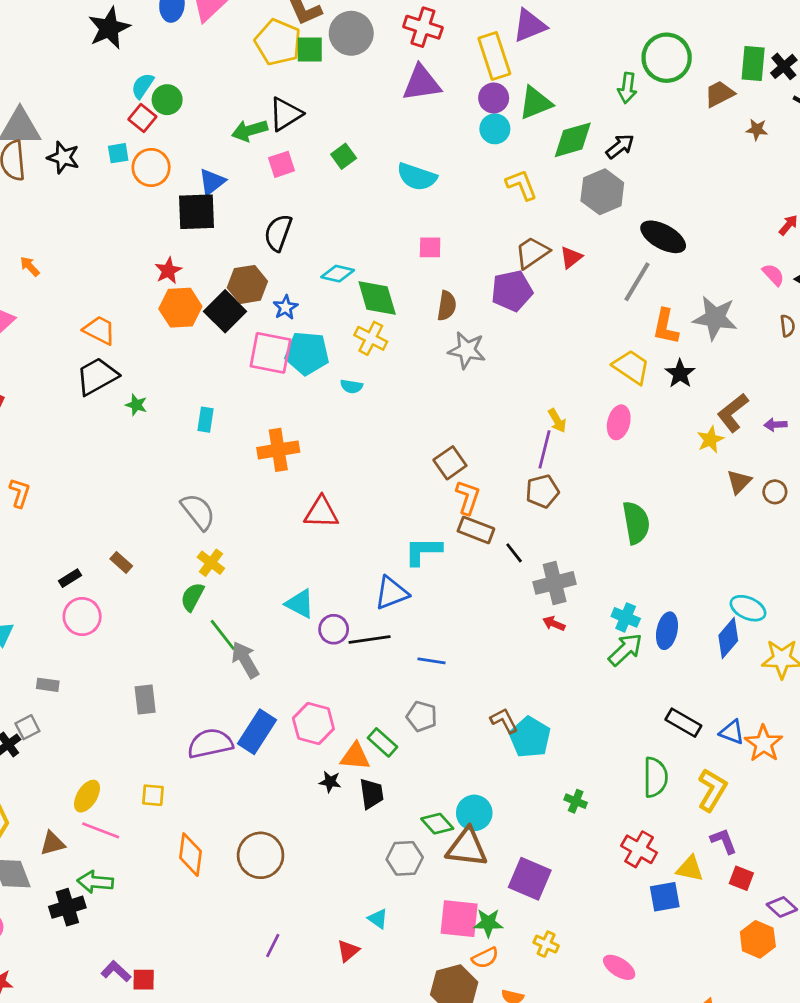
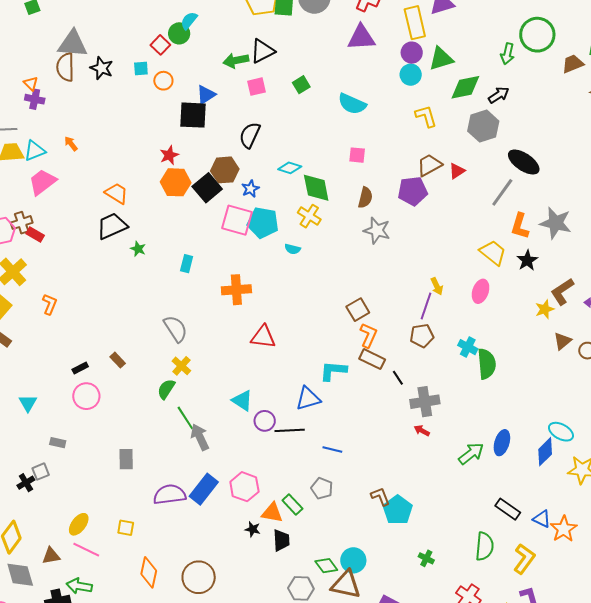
cyan semicircle: (143, 86) -> (189, 21), moved
orange circle: (151, 167) -> (163, 81), size x0.7
cyan cross: (626, 617) -> (468, 347), moved

